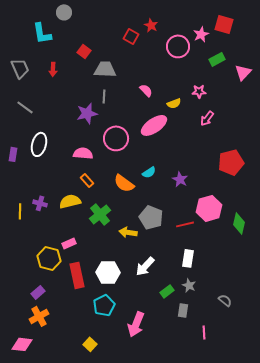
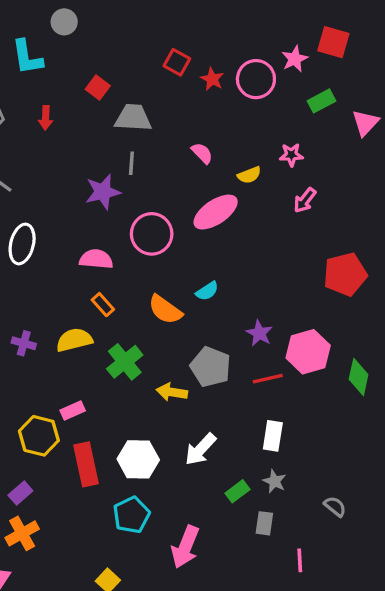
red star: (151, 25) -> (212, 79), moved
purple star: (180, 179) -> (259, 333), moved

